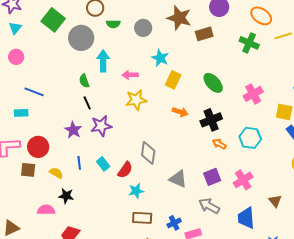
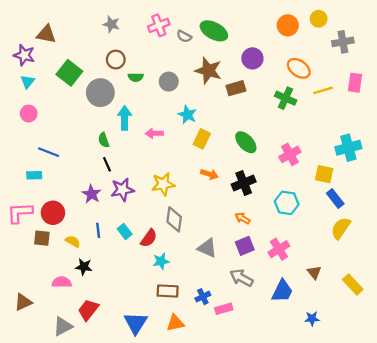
yellow star: (136, 100) -> (163, 184), moved
orange arrow: (219, 144) -> (243, 218), moved
blue trapezoid: (246, 218) -> (282, 291), turned -150

